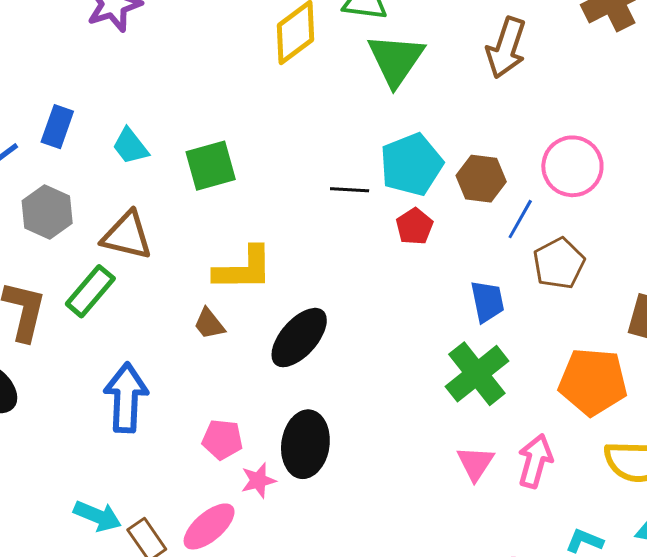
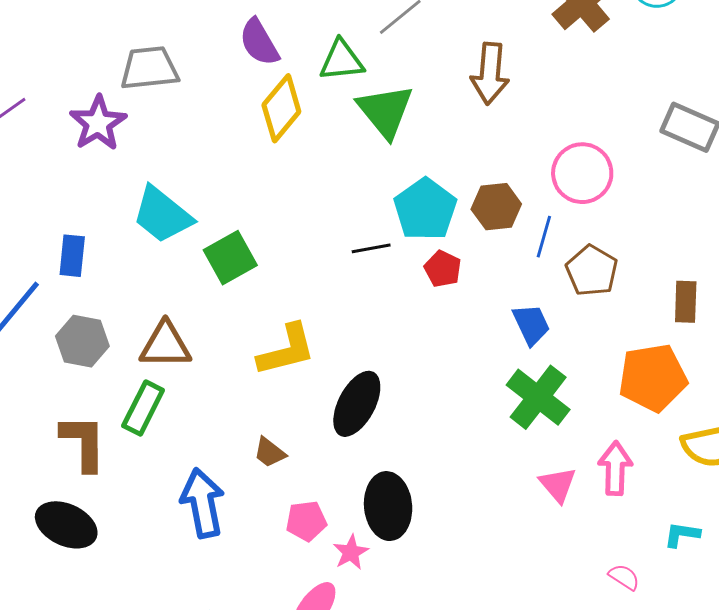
cyan trapezoid: (130, 146) -> (162, 215), moved, size x1.6
brown trapezoid: (209, 324) -> (270, 453), moved

